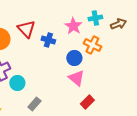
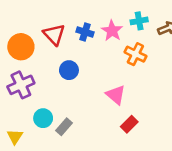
blue cross: (48, 40) -> (85, 32), moved
blue circle: (74, 58) -> (69, 70), moved
cyan circle: (17, 83) -> (43, 118), moved

